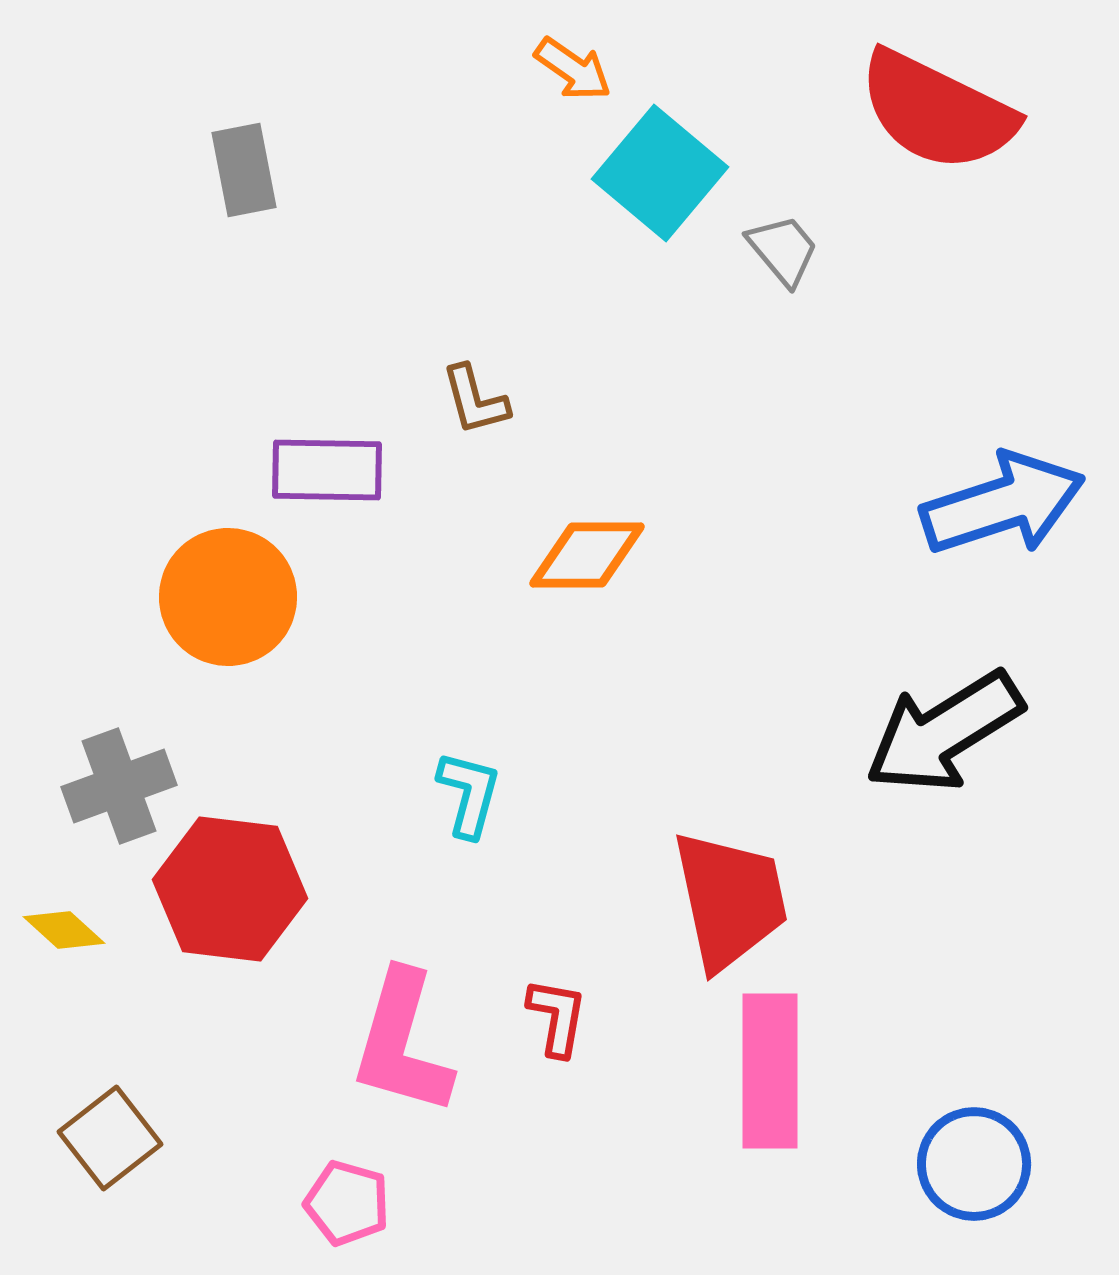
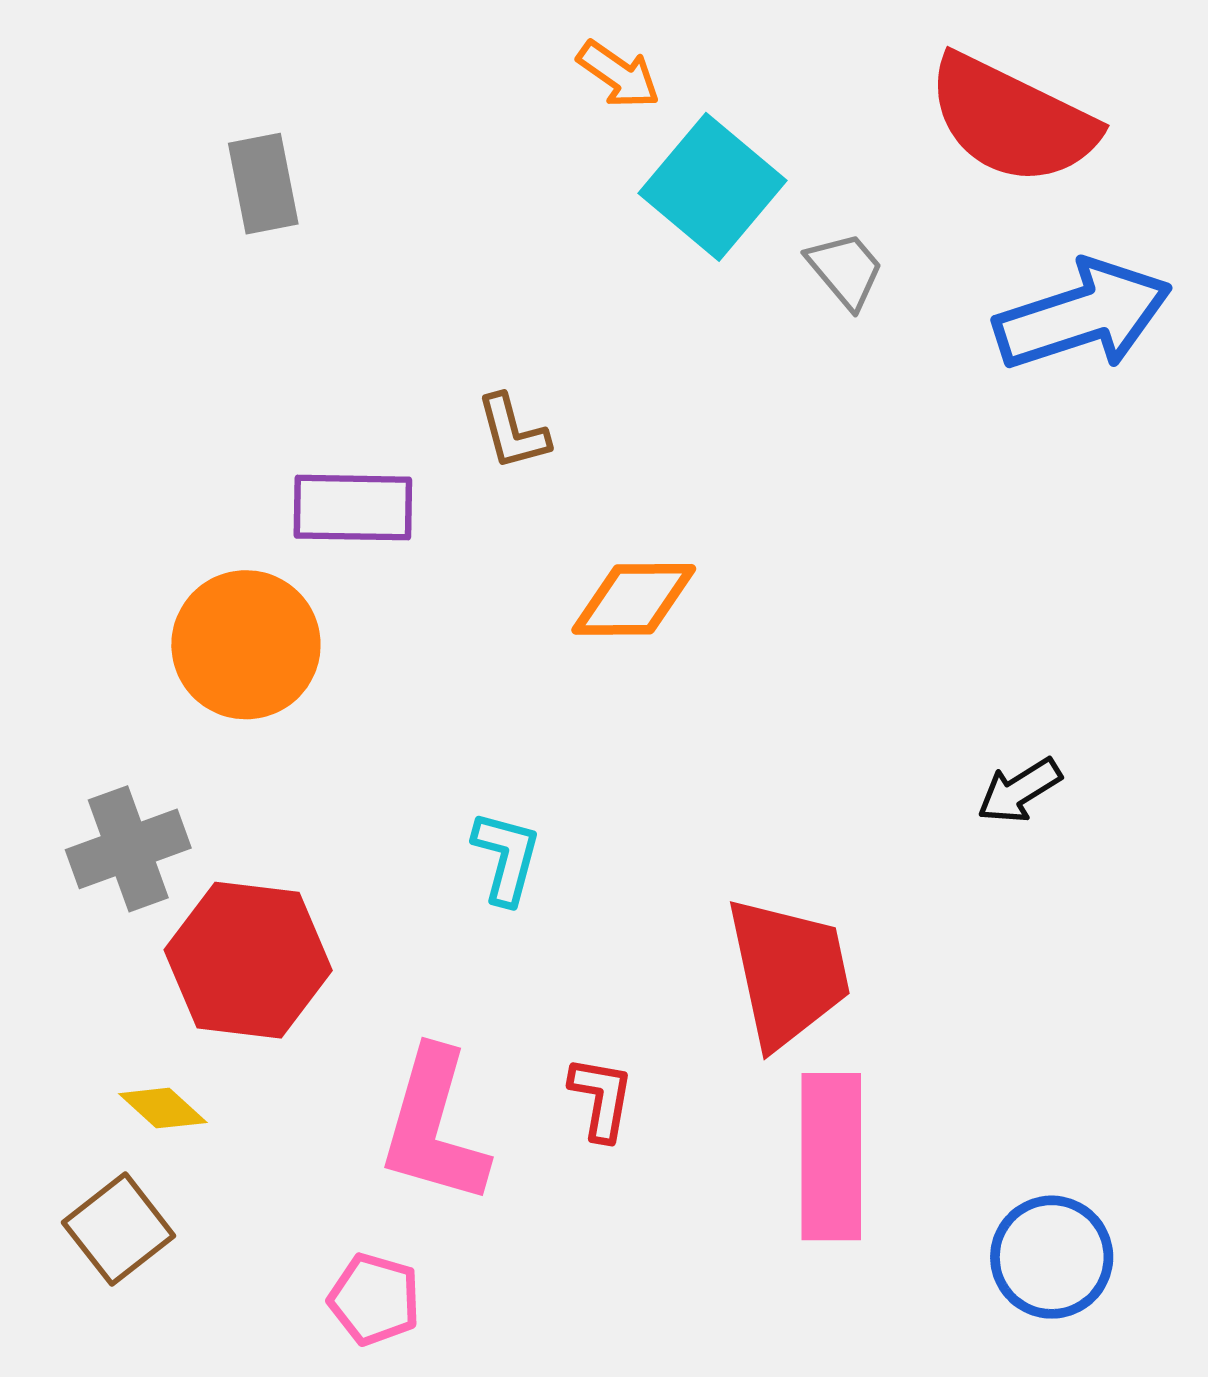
blue arrow: (1003, 504) -> (1083, 315), moved
black arrow: (944, 732) -> (1019, 791), size x0.5
yellow diamond: (64, 930) -> (163, 1108), moved

